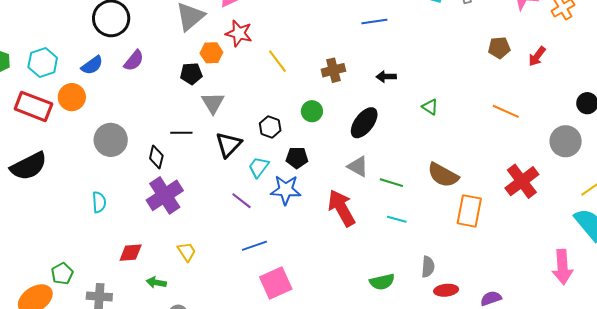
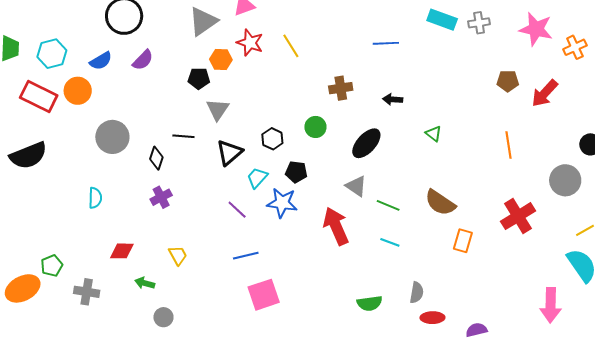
red arrow: (537, 56) -> (545, 93), size x1.4
yellow line: (277, 61) -> (291, 46), moved
orange line: (506, 111) -> (508, 145), turned 52
purple cross: (165, 195) -> (161, 197), size x0.6
orange rectangle: (469, 211) -> (463, 241), size x0.7

